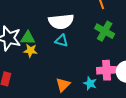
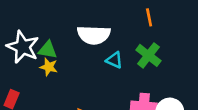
cyan triangle: (61, 41) -> (114, 60), moved

